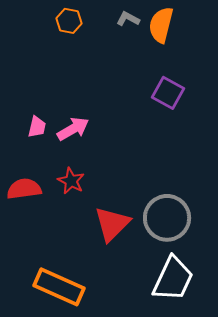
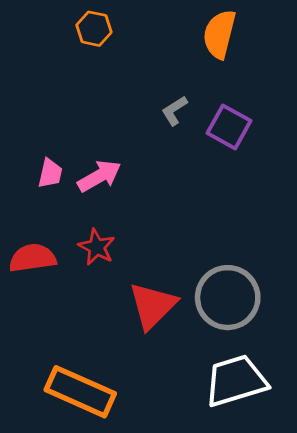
gray L-shape: (128, 19) -> (174, 111), moved, turned -60
white trapezoid: (173, 279) -> (236, 381), turned -132

